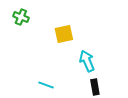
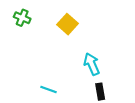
yellow square: (64, 34) -> (67, 24), moved, turned -36

